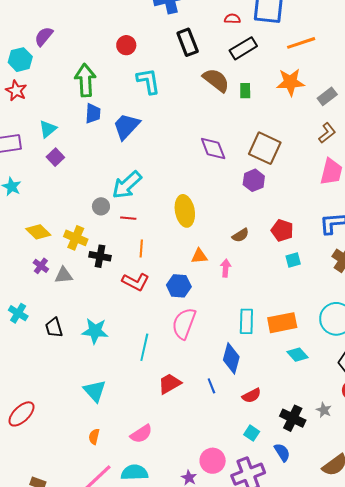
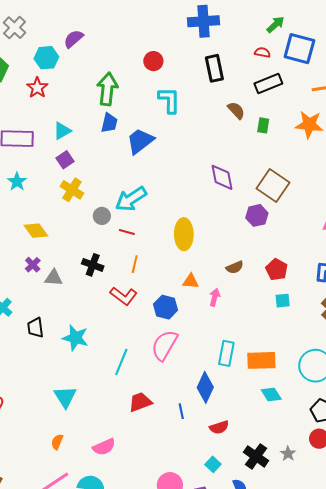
brown semicircle: (216, 80) -> (236, 110), size x0.7
yellow cross: (76, 238) -> (72, 190), moved

